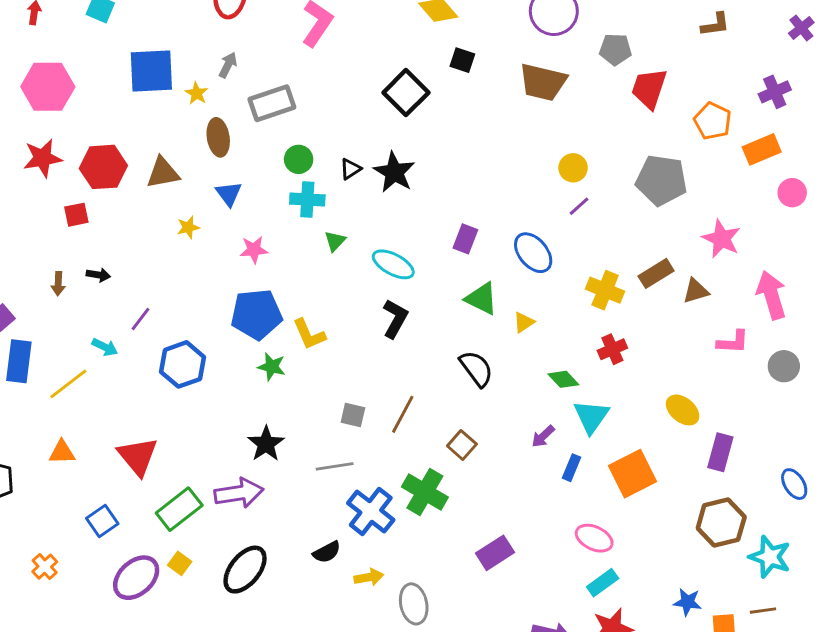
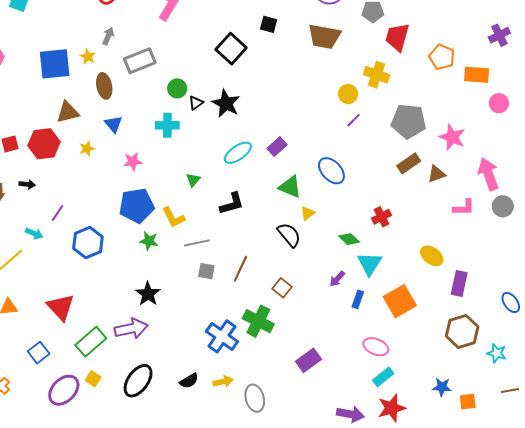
blue square: (151, 71) -> (55, 64), moved
purple cross: (775, 92) -> (499, 35), moved
orange rectangle: (762, 149) -> (477, 75), turned 30
green circle: (299, 159) -> (177, 88), moved
red hexagon: (103, 167) -> (44, 144), moved
gray pentagon: (661, 180) -> (409, 121), moved
purple rectangle: (465, 239) -> (277, 147), turned 30
green triangle: (335, 241) -> (193, 180), moved
blue ellipse: (533, 253) -> (331, 171), moved
cyan ellipse: (393, 264) -> (238, 153), moved, turned -60
yellow cross: (605, 290) -> (377, 75), moved
black L-shape: (395, 319) -> (232, 204), turned 48
yellow triangle: (524, 322) -> (308, 213), moved
gray circle: (784, 366) -> (503, 206), moved
gray line: (335, 466) -> (197, 243), moved
black semicircle: (327, 552) -> (189, 381), moved
cyan star: (770, 557) -> (497, 353), size x0.7
brown line: (763, 611) -> (510, 390), moved

